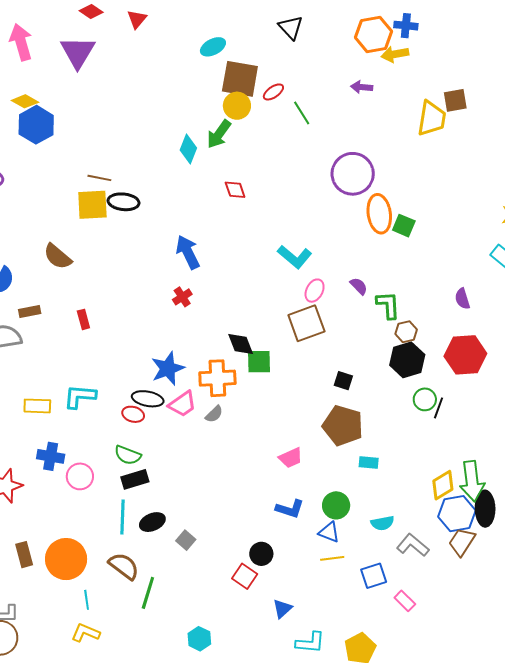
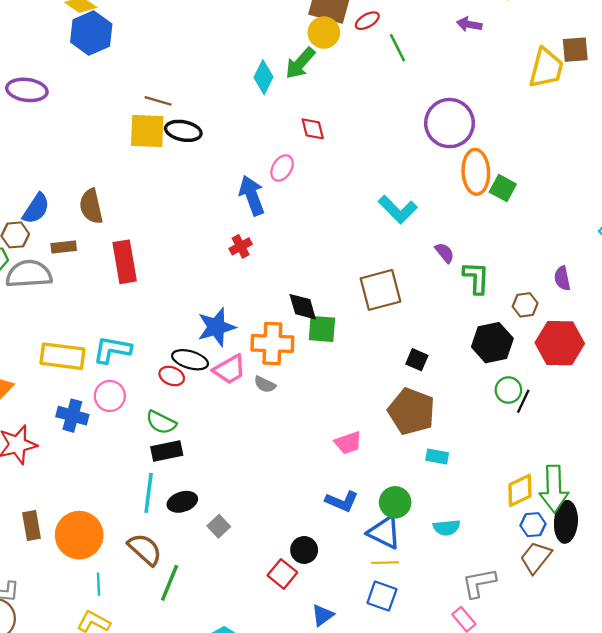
brown semicircle: (58, 257) -> (91, 206), moved, turned 32
cyan L-shape: (295, 257) -> (398, 210), moved
pink ellipse: (315, 291) -> (282, 168), moved
red rectangle: (83, 319) -> (125, 262), size x1.8
brown hexagon: (406, 332) -> (525, 305), moved
yellow rectangle: (37, 406) -> (63, 356), size x1.4
gray semicircle: (214, 414) -> (265, 384), turned 66
pink circle: (80, 476) -> (110, 396), moved
blue hexagon: (457, 514) -> (533, 525), size x0.6
blue triangle: (329, 532) -> (384, 532), size x1.4
gray L-shape: (413, 545) -> (479, 583), moved, turned -56
blue square: (374, 576) -> (382, 596), moved, turned 32

